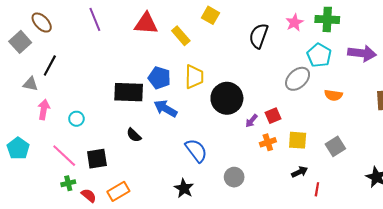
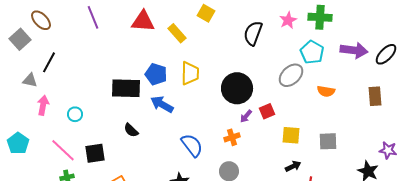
black circle: (227, 98) -> (237, 88), moved
orange cross: (268, 142) -> (232, 137), moved
gray square: (335, 146) -> (328, 141), turned 30

